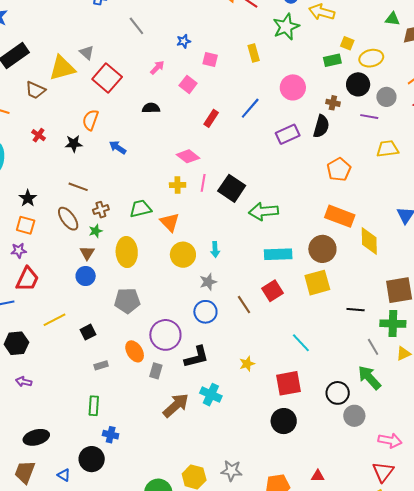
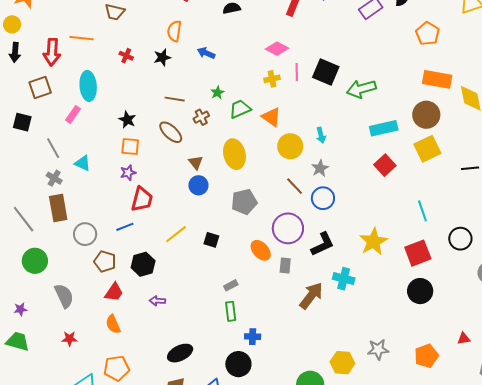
green star: (96, 231) -> (217, 93), moved
brown line: (244, 305) -> (295, 186), moved
black square: (88, 332) -> (211, 240), turned -35
cyan line: (301, 343) -> (422, 211), turned 35
yellow star: (247, 364) -> (373, 242), size x1.8
gray rectangle: (101, 365) -> (231, 285), moved
black circle: (338, 393) -> (460, 239), moved

